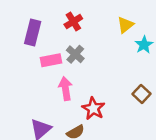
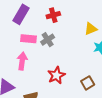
pink arrow: (66, 89) -> (22, 61), moved
red star: (93, 109) -> (56, 75), moved

